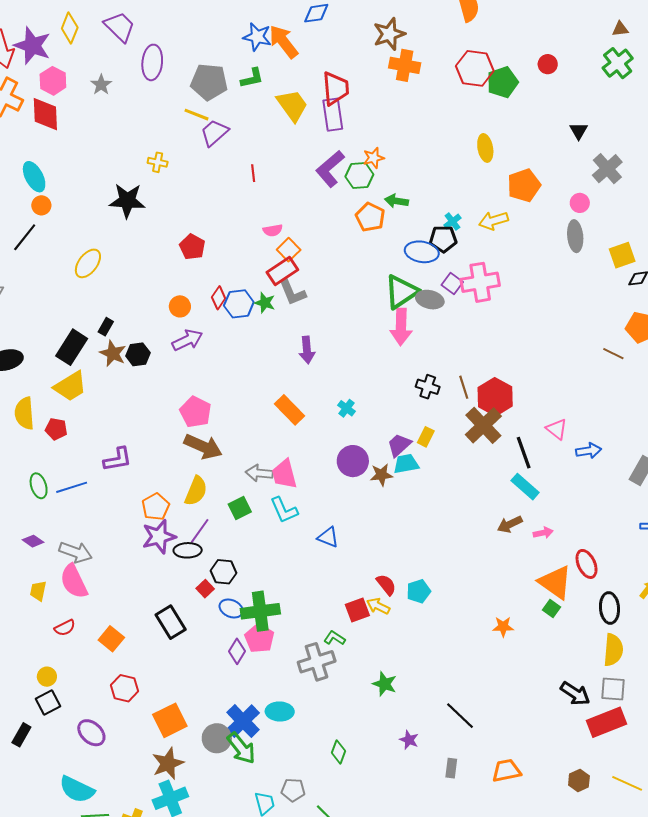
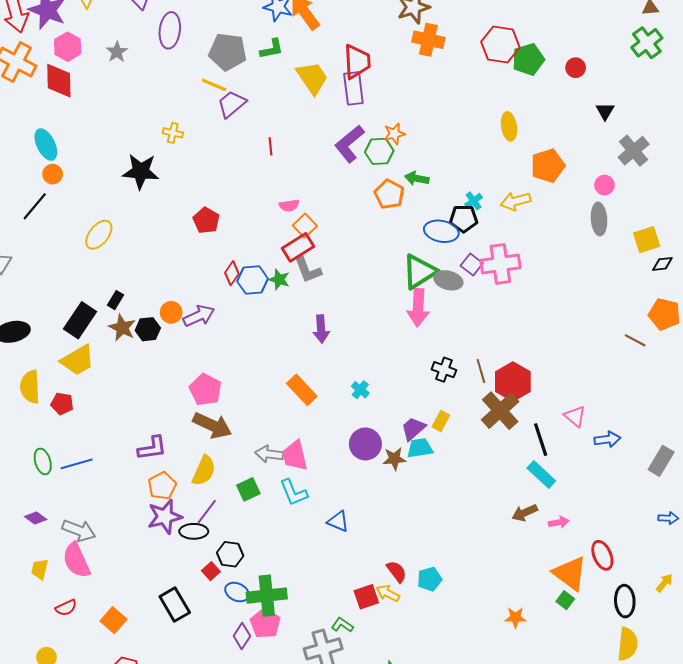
red circle: (548, 64) -> (576, 68), moved
orange circle: (180, 306) -> (171, 312), moved
purple L-shape: (118, 459) -> (152, 448), moved

